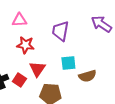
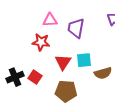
pink triangle: (19, 20) -> (50, 20), moved
red triangle: (37, 69) -> (63, 62), moved

